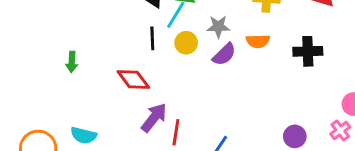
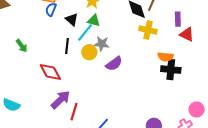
gray star: (218, 27) -> (102, 44), moved
orange semicircle: (258, 41) -> (165, 57), moved
green arrow: (72, 62) -> (22, 46), moved, turned -48

